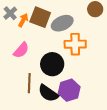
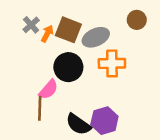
pink semicircle: (21, 50) -> (48, 90), moved
black circle: (52, 64) -> (68, 67), moved
brown line: (29, 83) -> (40, 108), moved

